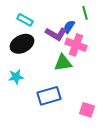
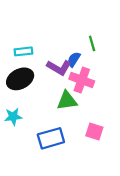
cyan rectangle: (25, 20) -> (23, 51), turned -35
pink square: (87, 110) -> (94, 131), moved

